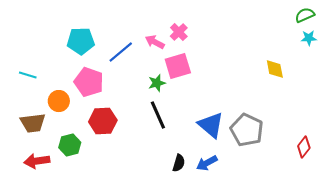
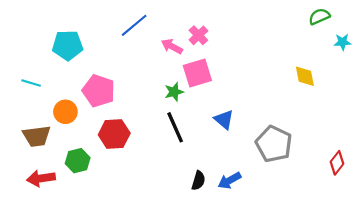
green semicircle: (305, 15) -> (319, 16), moved
cyan pentagon: (81, 41) -> (68, 45), moved
blue line: (121, 52) -> (134, 25), moved
blue triangle: (211, 125) -> (224, 120), moved, size x0.7

